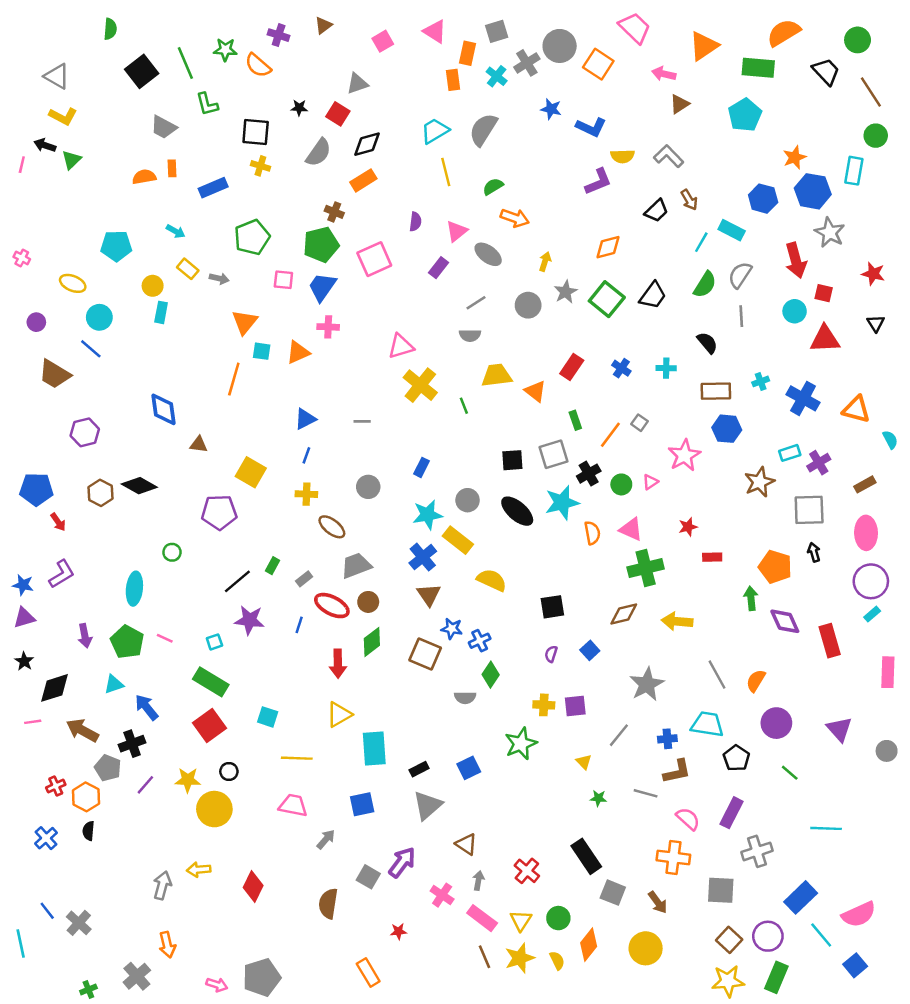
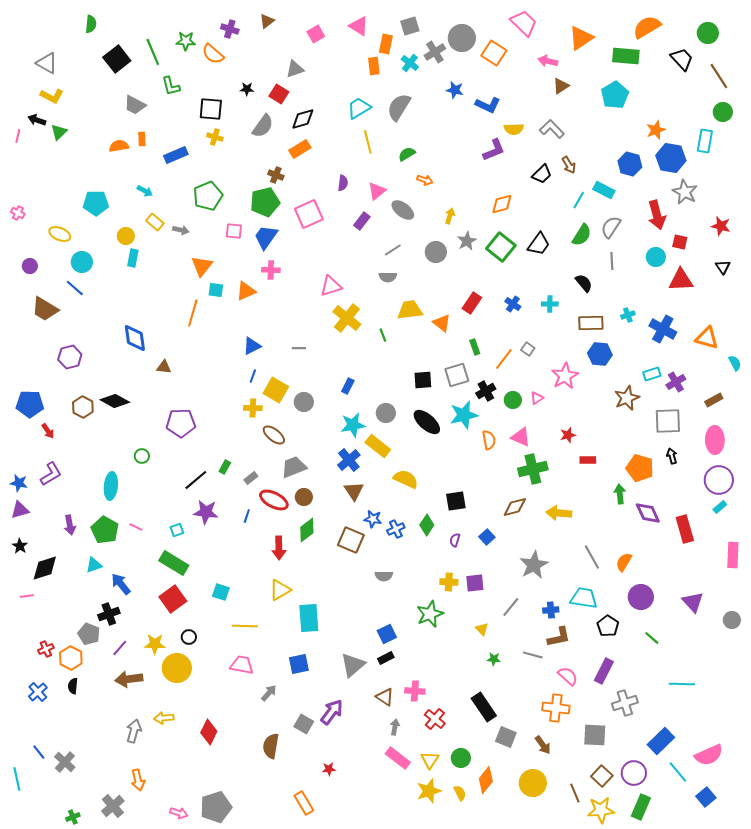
orange arrow: (515, 218) -> (425, 180), size x0.7
yellow square: (251, 472) -> (276, 390), moved
green diamond: (491, 675) -> (427, 525), moved
brown arrow: (82, 730) -> (129, 679), moved, turned -36
black rectangle: (419, 769) -> (386, 658), moved
pink cross: (442, 895) -> (415, 691), moved, turned -30
brown line: (484, 957) -> (575, 793), moved

